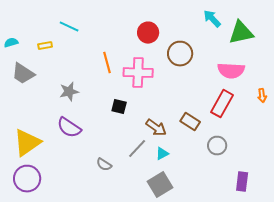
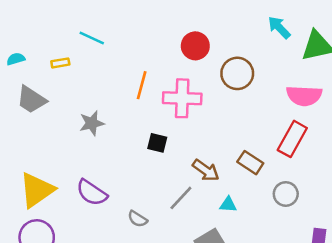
orange line: (107, 63) -> (142, 85), turned 30
purple semicircle: (69, 128) -> (92, 193), moved
cyan triangle: (162, 154) -> (228, 204), moved, turned 32

